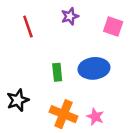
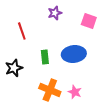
red line: (28, 26) -> (22, 31), moved
black star: (18, 100) -> (14, 68), moved

